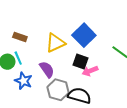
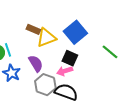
brown rectangle: (20, 37) -> (33, 29), moved
pink arrow: (90, 71) -> (65, 71), moved

